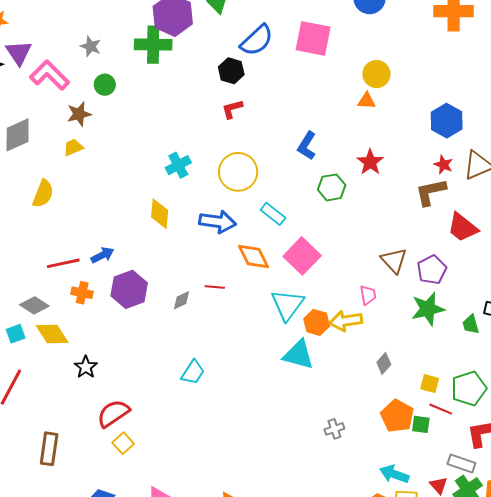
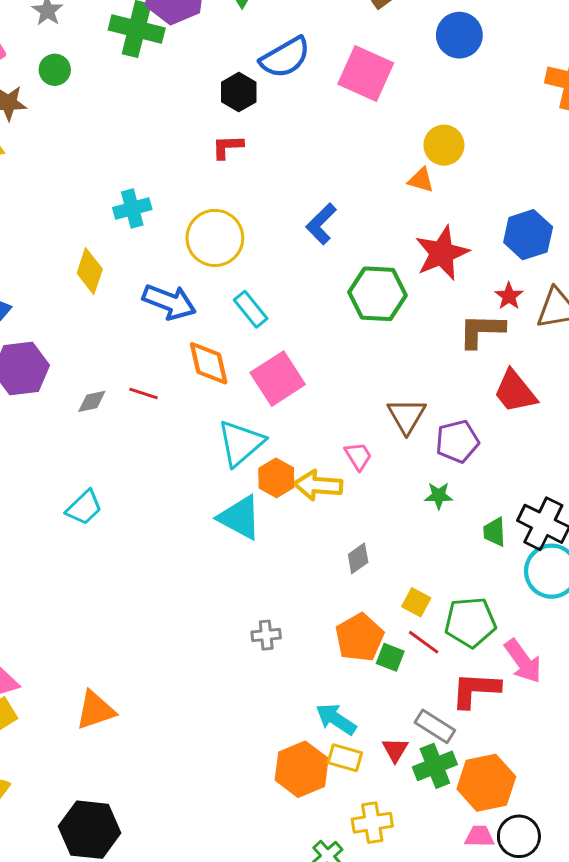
red star: (370, 162) -> (442, 253), moved, size x1.4
green hexagon: (332, 187) -> (377, 294), moved, size x1.4
pink trapezoid: (368, 295) -> (358, 456), turned -35
green star: (428, 309) -> (439, 496), size x0.6

